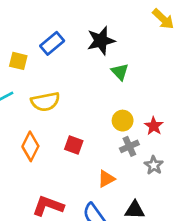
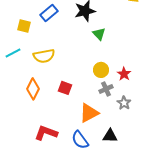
orange triangle: (106, 179) -> (89, 113), size x1.5

